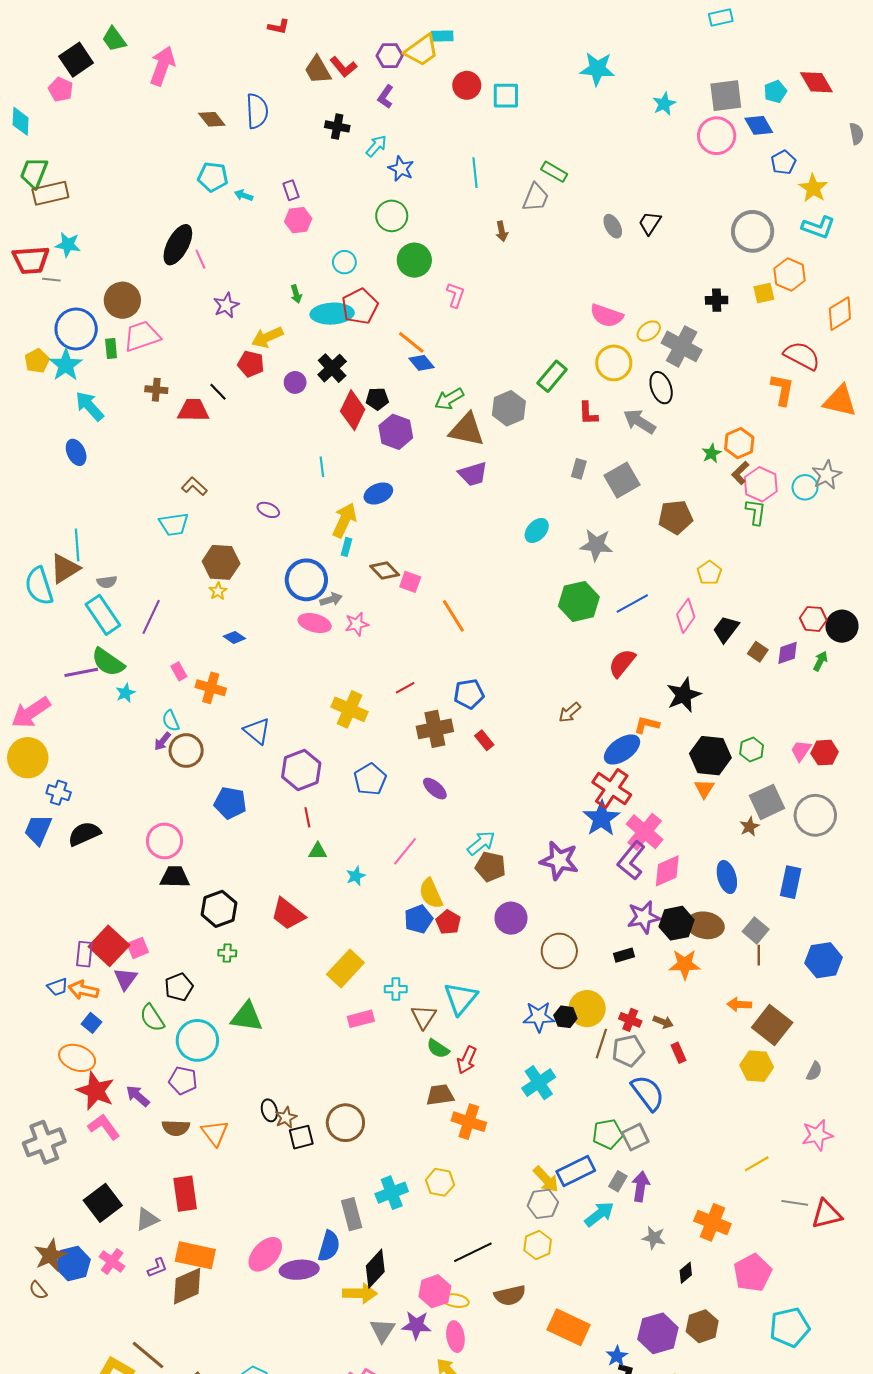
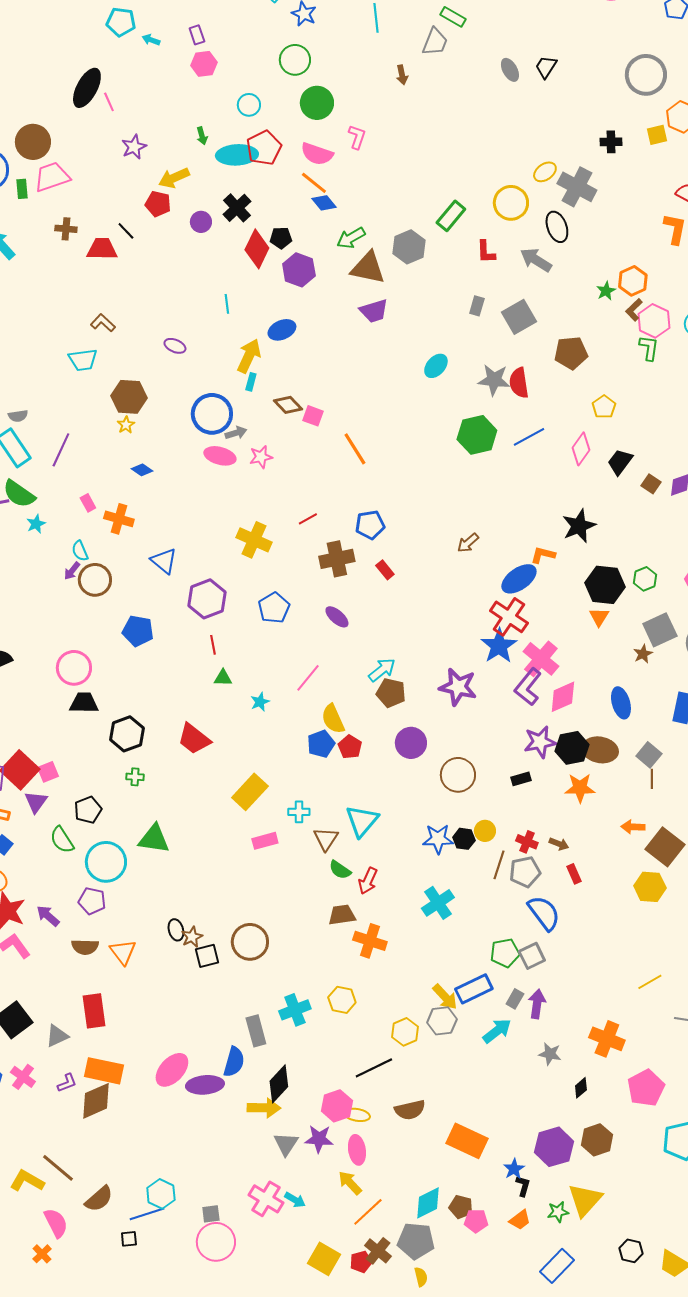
pink semicircle: (607, 316) -> (317, 154), moved
red semicircle: (622, 663) -> (519, 383), moved, turned -48
yellow circle: (587, 1009) -> (485, 831), size x0.6
yellow hexagon: (538, 1245) -> (405, 1032), moved

